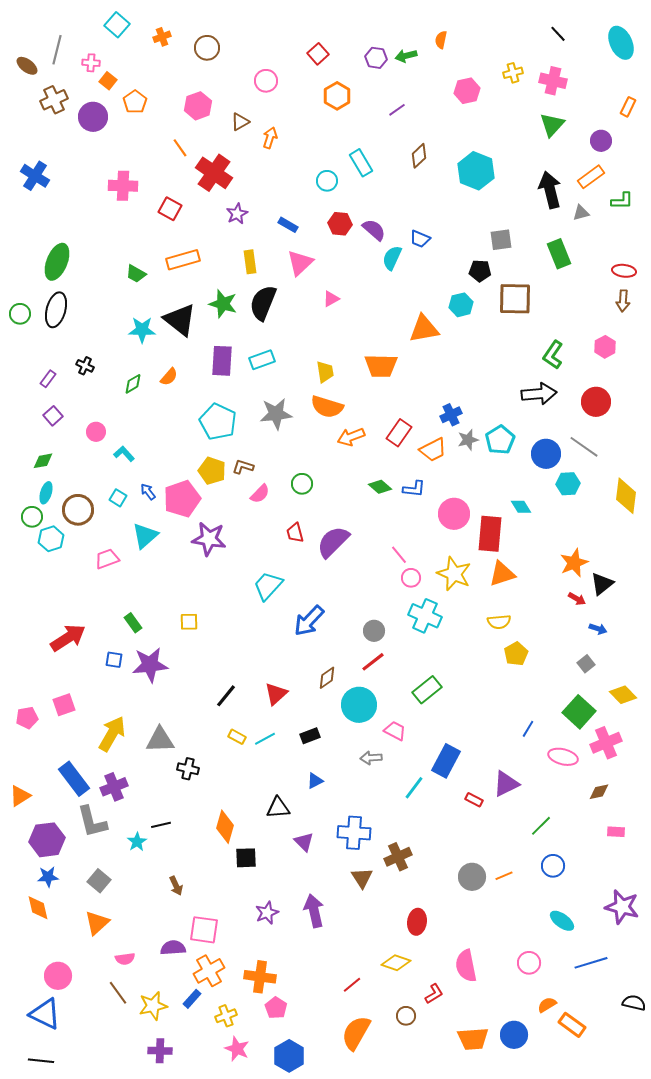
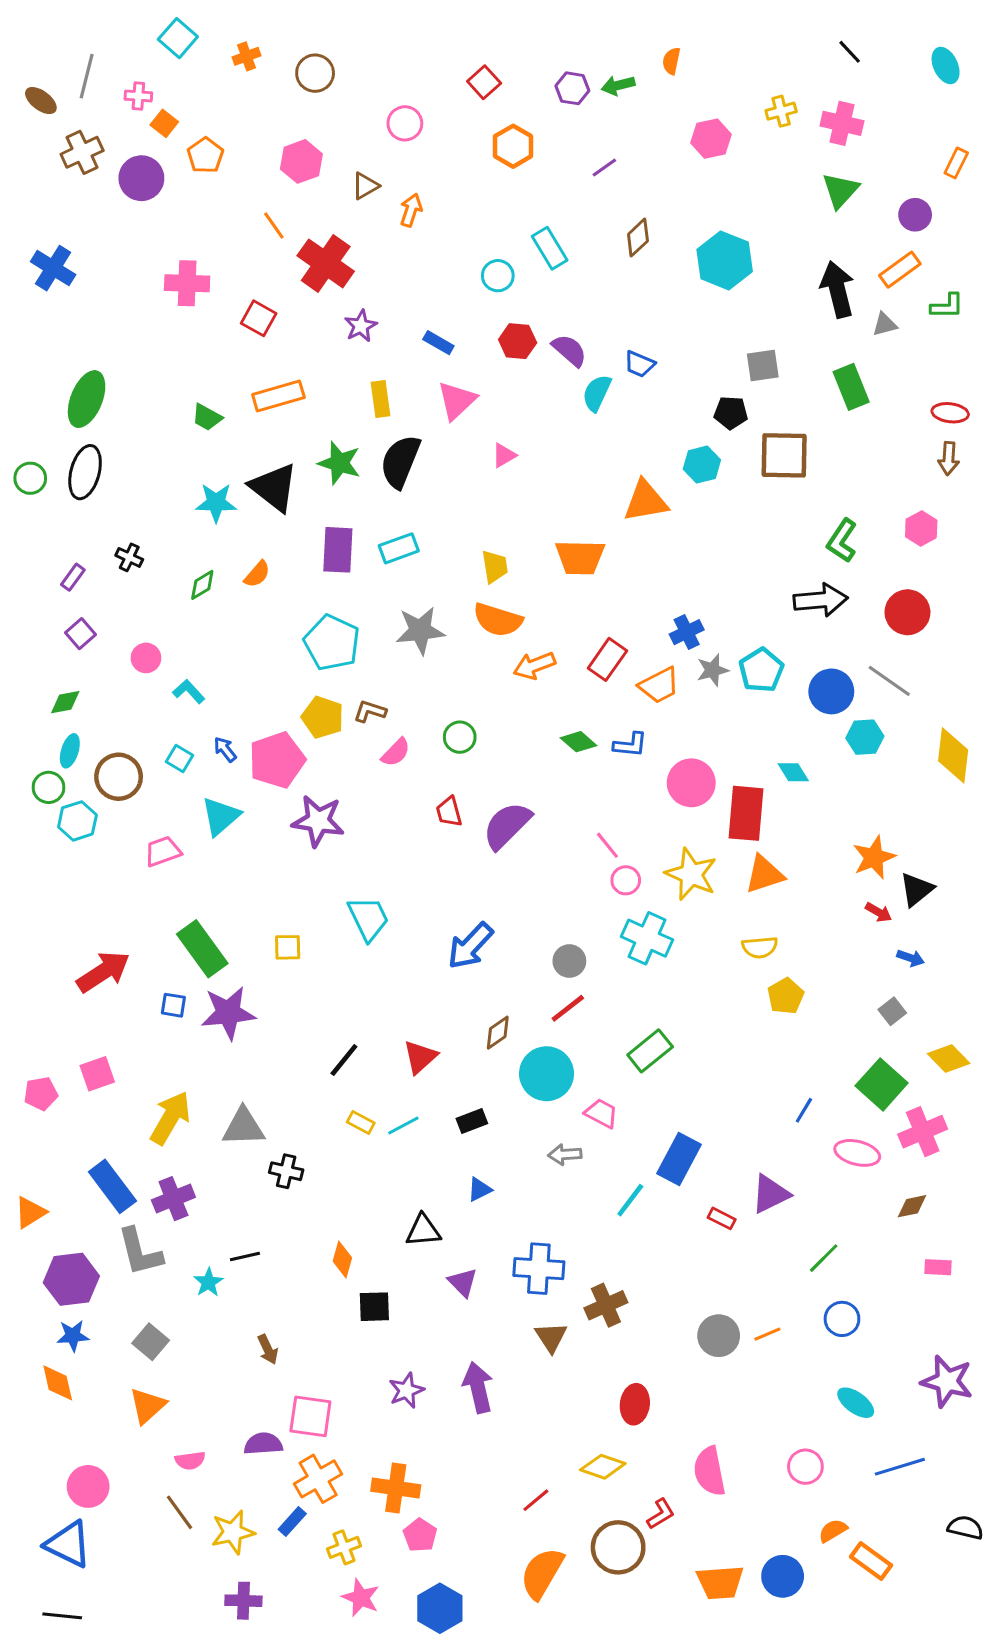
cyan ellipse: (621, 43) -> (946, 65), size x0.7
cyan trapezoid: (268, 586) -> (368, 918), moved, turned 112
green rectangle: (133, 623) -> (202, 949), size x1.8
orange diamond: (225, 827) -> (342, 1260), size x0.7
brown circle: (406, 1016) -> (618, 1547), size x1.8

